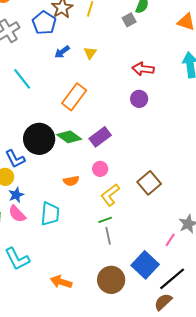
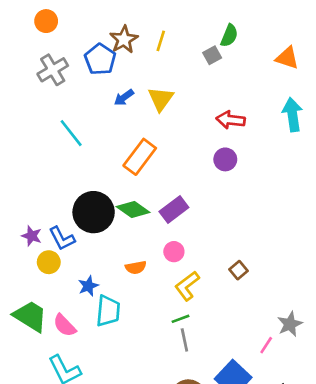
yellow triangle: (90, 53) -> (161, 99), size x1.5
brown square: (149, 183) -> (238, 270), size x0.6
blue star: (16, 195) -> (88, 286), moved
pink semicircle: (17, 214) -> (65, 325), moved

